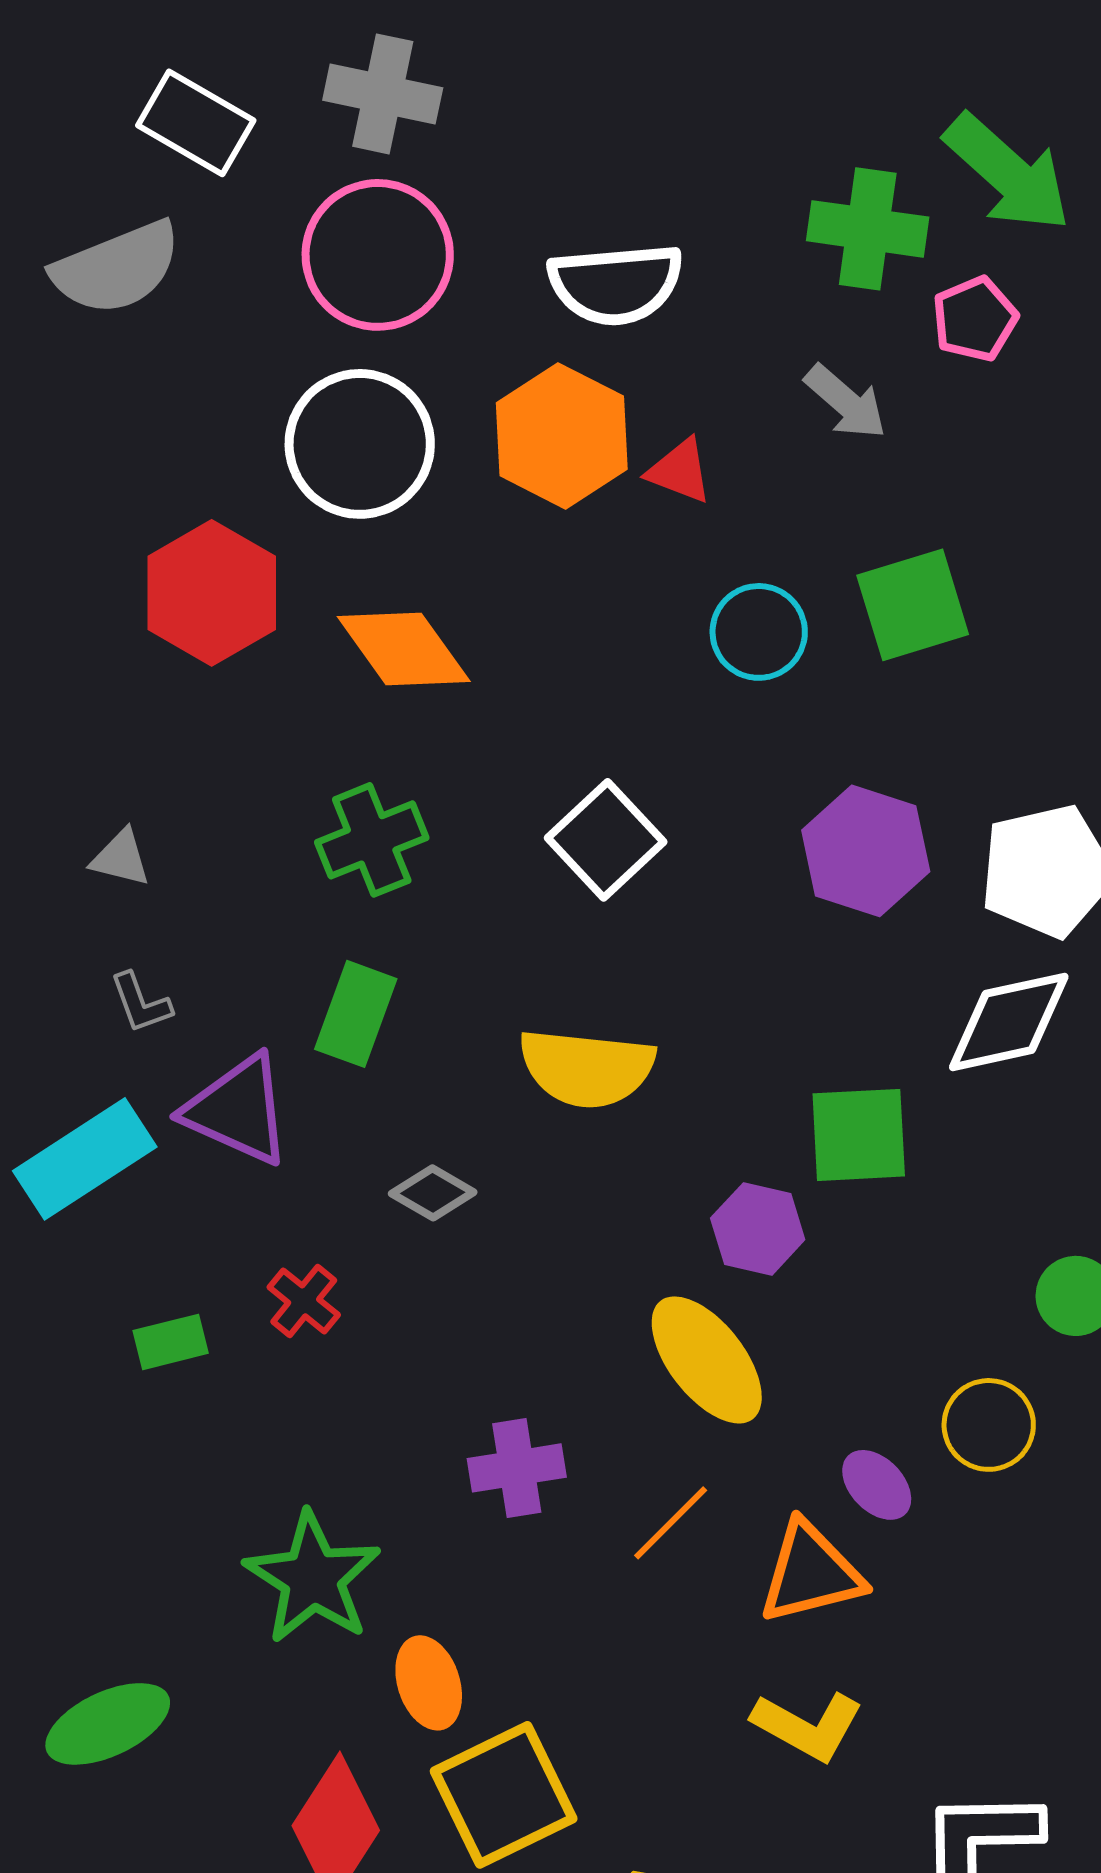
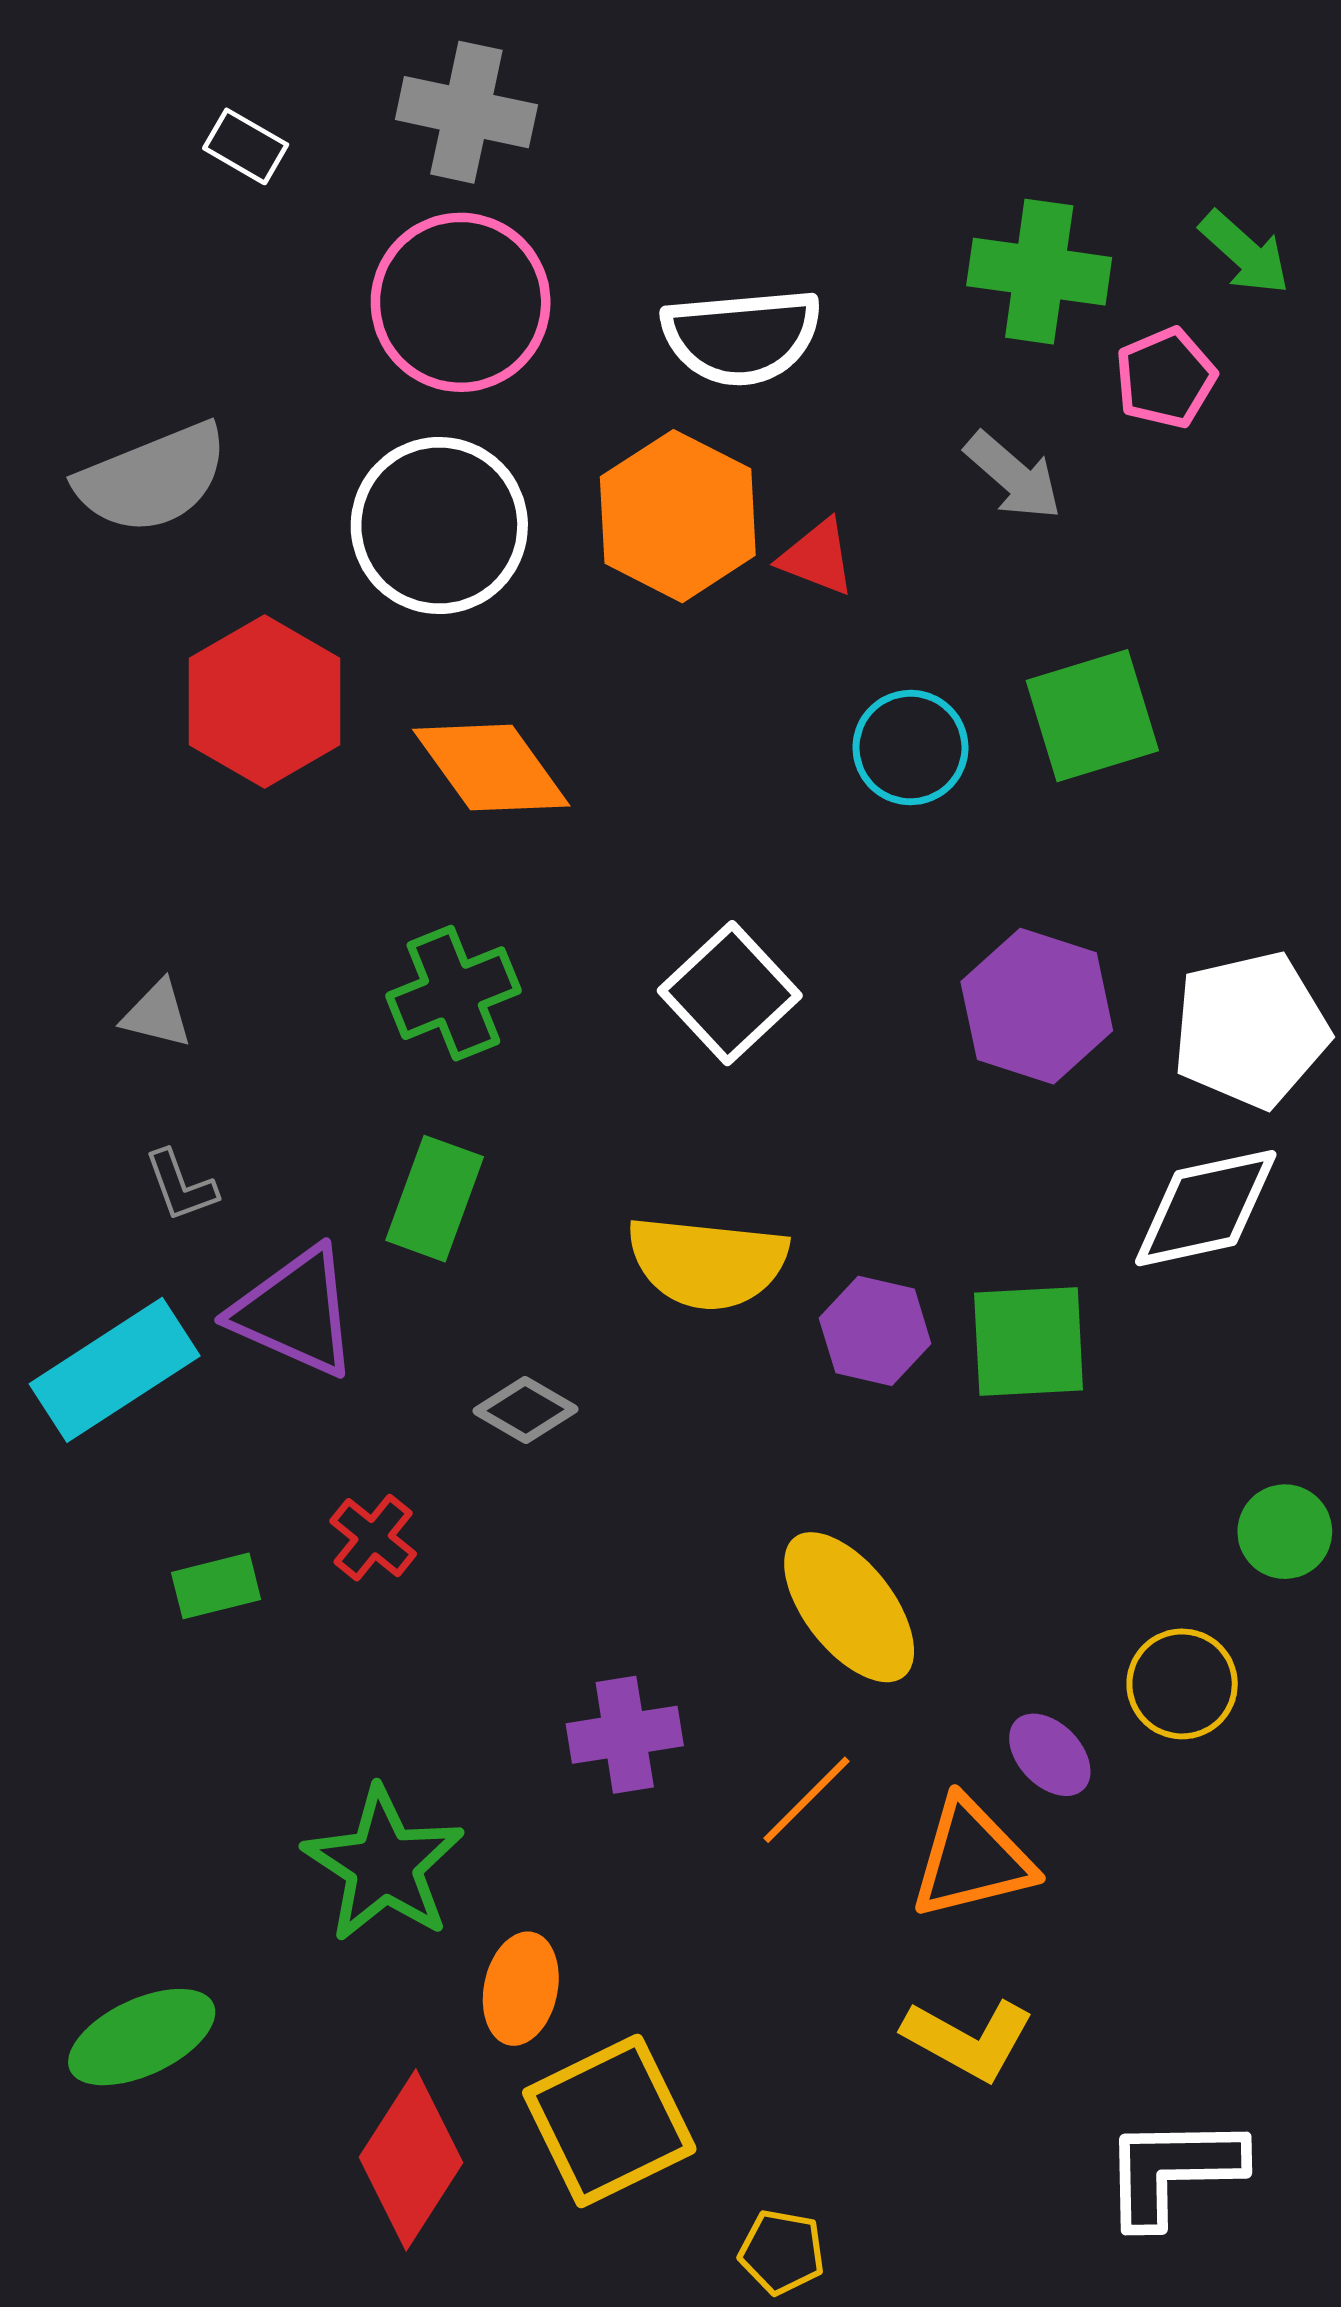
white rectangle: (196, 123) -> (246, 146), size x0.6
green arrow: (1008, 173) -> (1245, 253), moved, size x0.6
gray semicircle: (117, 268) -> (152, 478), moved
purple hexagon: (758, 1229) -> (875, 1331), moved
orange ellipse: (429, 1683) -> (521, 1989), turned 30

